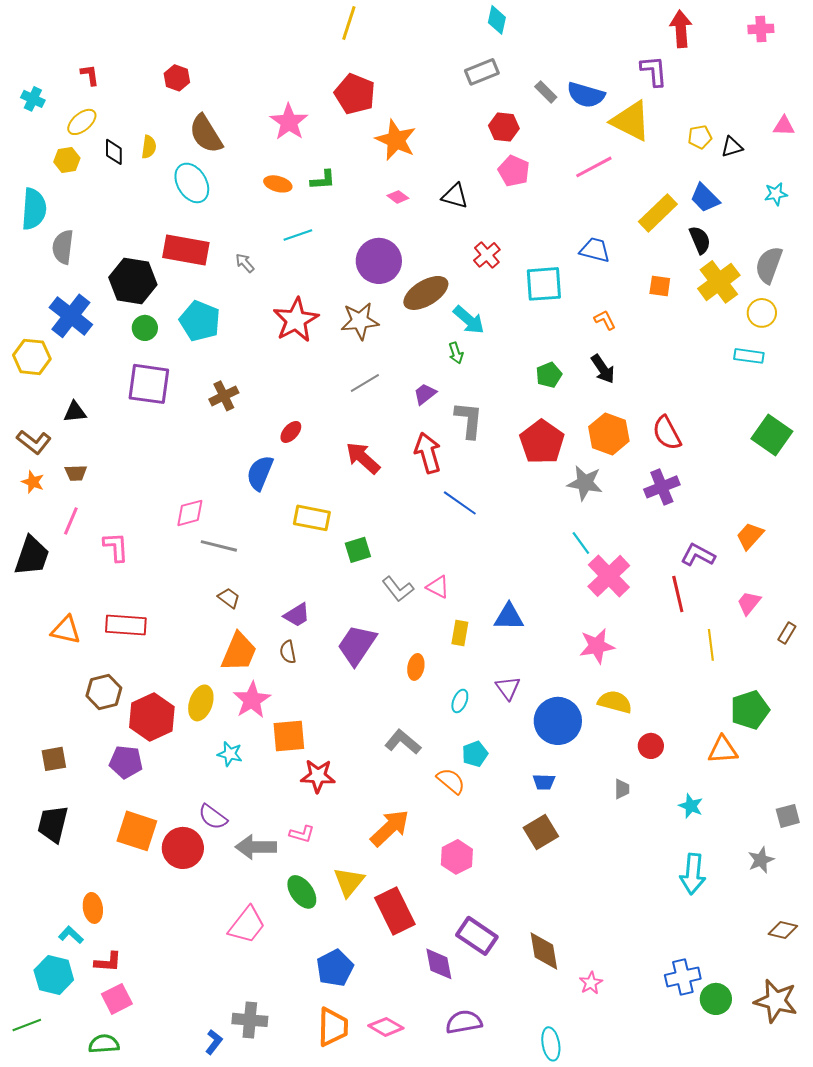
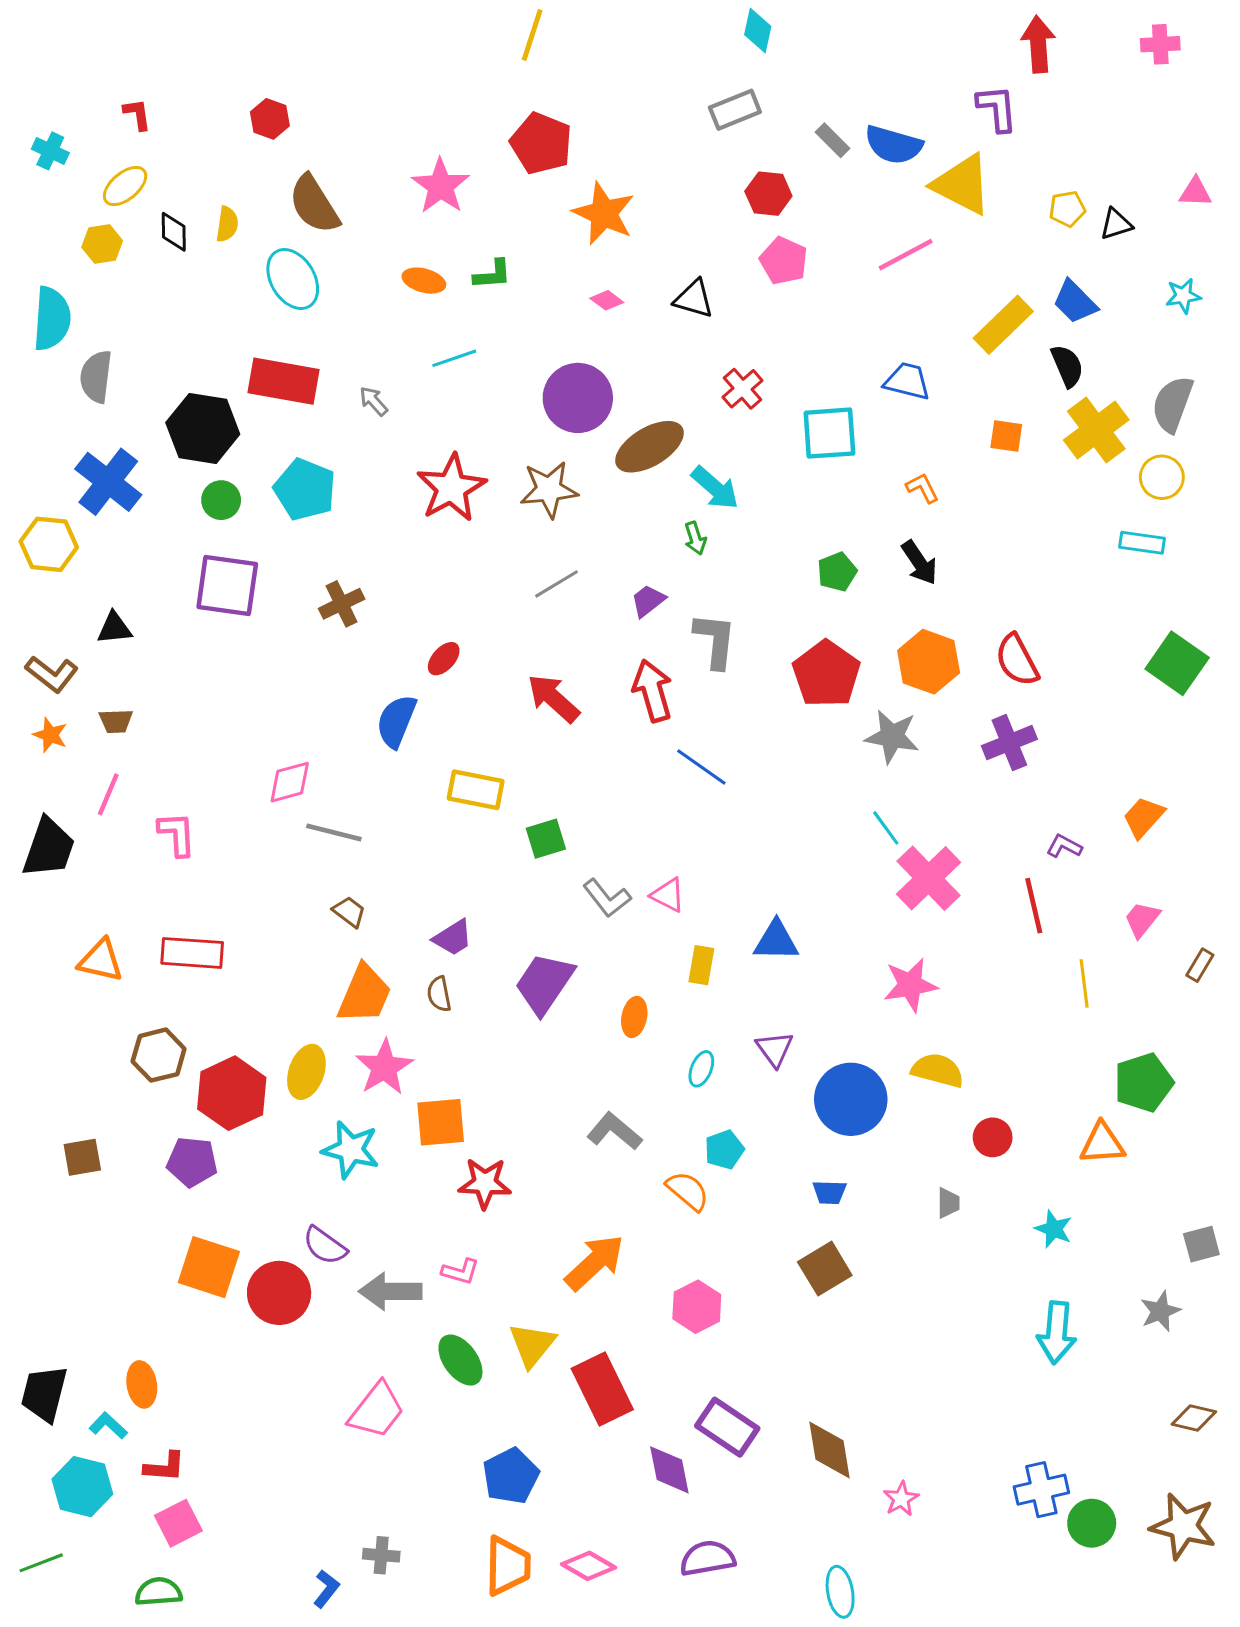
purple L-shape: (698, 555) -> (1064, 846), size x0.7
cyan star: (230, 754) -> (351, 1150), size x1.5
black trapezoid: (53, 824) -> (44, 1394), moved
gray cross: (250, 1020) -> (381, 1555), size x0.7

